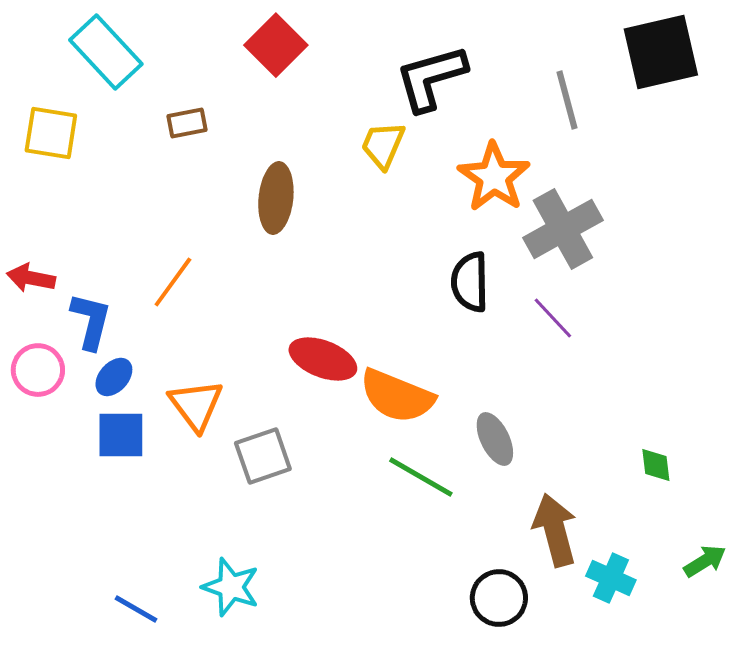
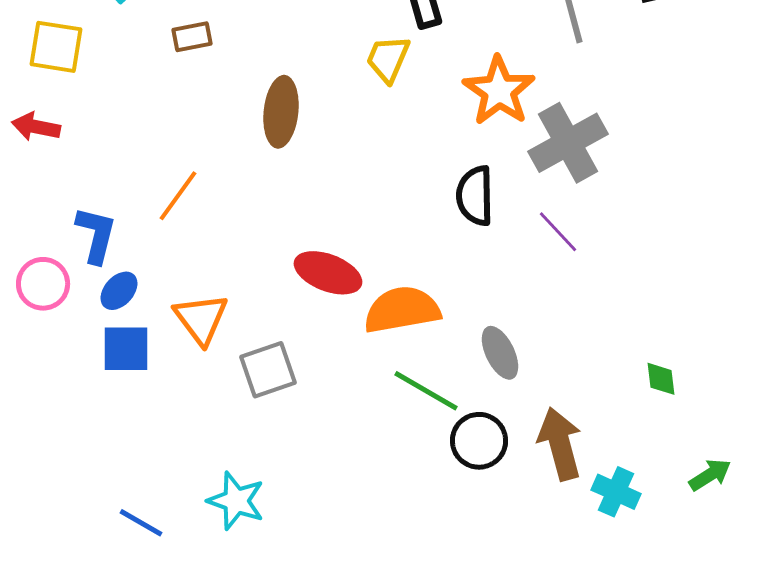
red arrow: (31, 278) -> (36, 127), moved
orange semicircle: (397, 396) -> (402, 310), turned 148
black circle: (499, 598) -> (479, 441), moved

